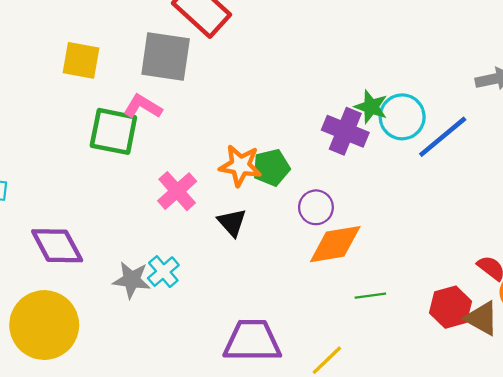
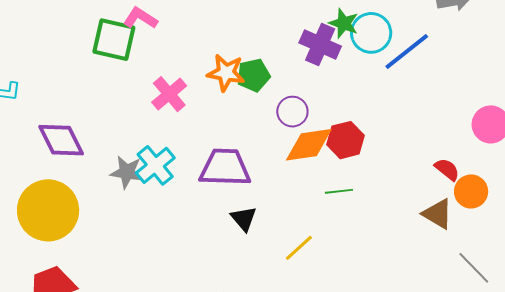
black triangle: (232, 222) -> (244, 219), moved
cyan cross: (163, 272) -> (155, 165), size x1.4
red hexagon: (451, 307) -> (345, 140), moved
purple trapezoid: (252, 341) -> (225, 168), moved

